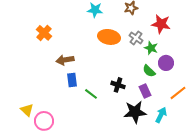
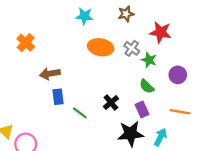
purple circle: (166, 63) -> (178, 75), moved
black cross: (118, 85) -> (111, 103), turned 32
orange line: (178, 93) -> (180, 112), turned 48

